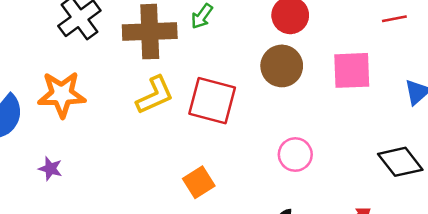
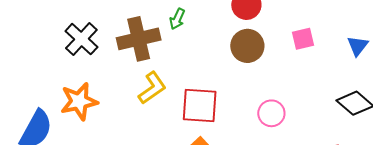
pink square: (352, 70) -> (303, 39), size x0.7
red square: (212, 101) -> (200, 106), moved

